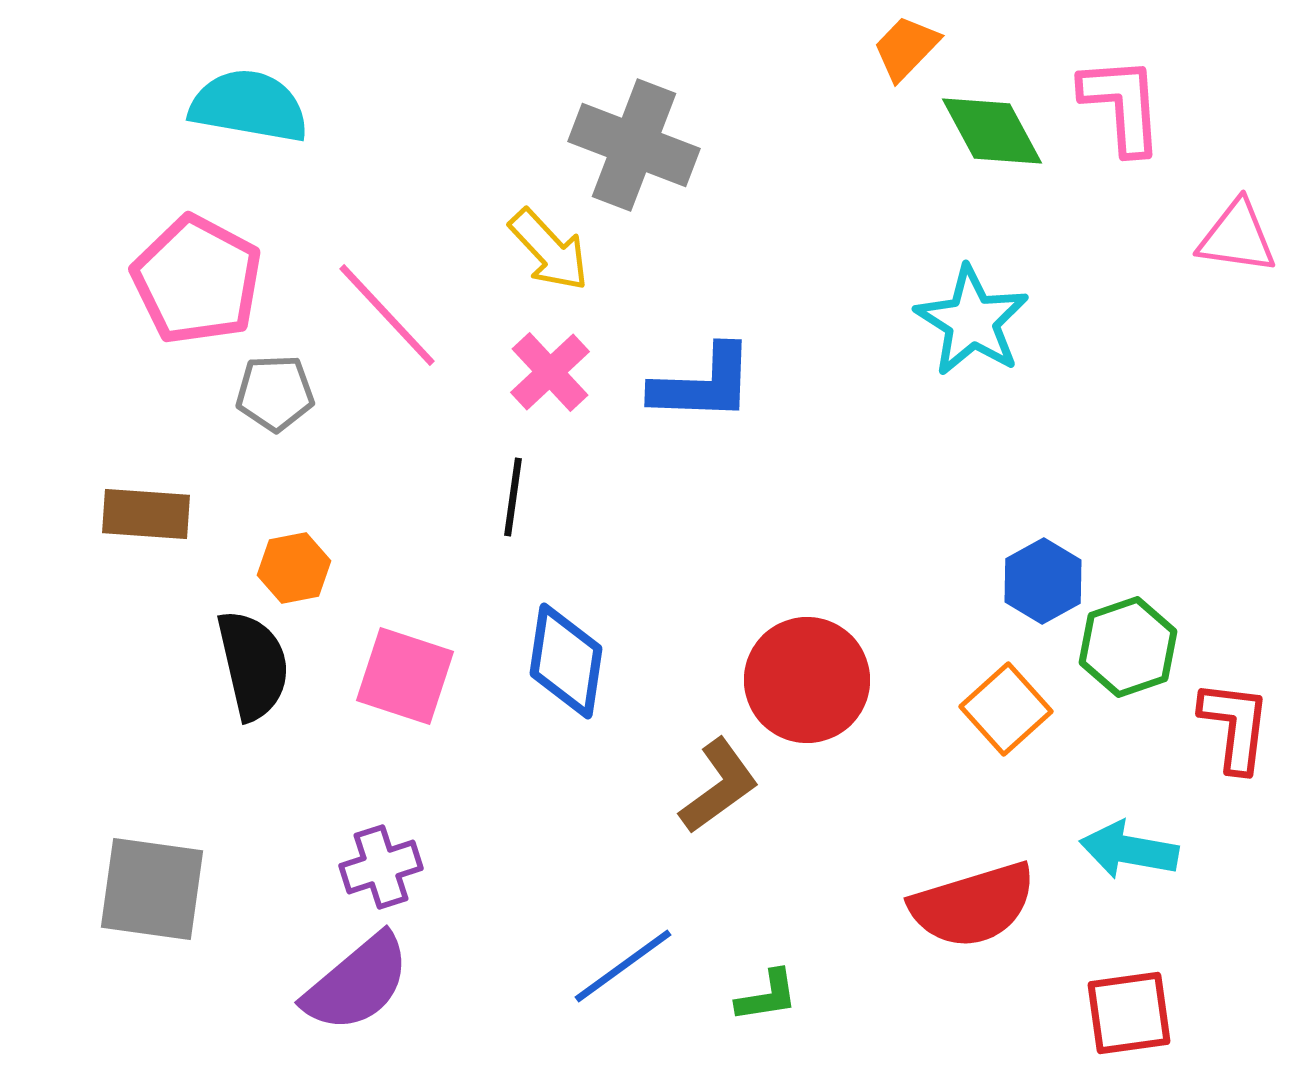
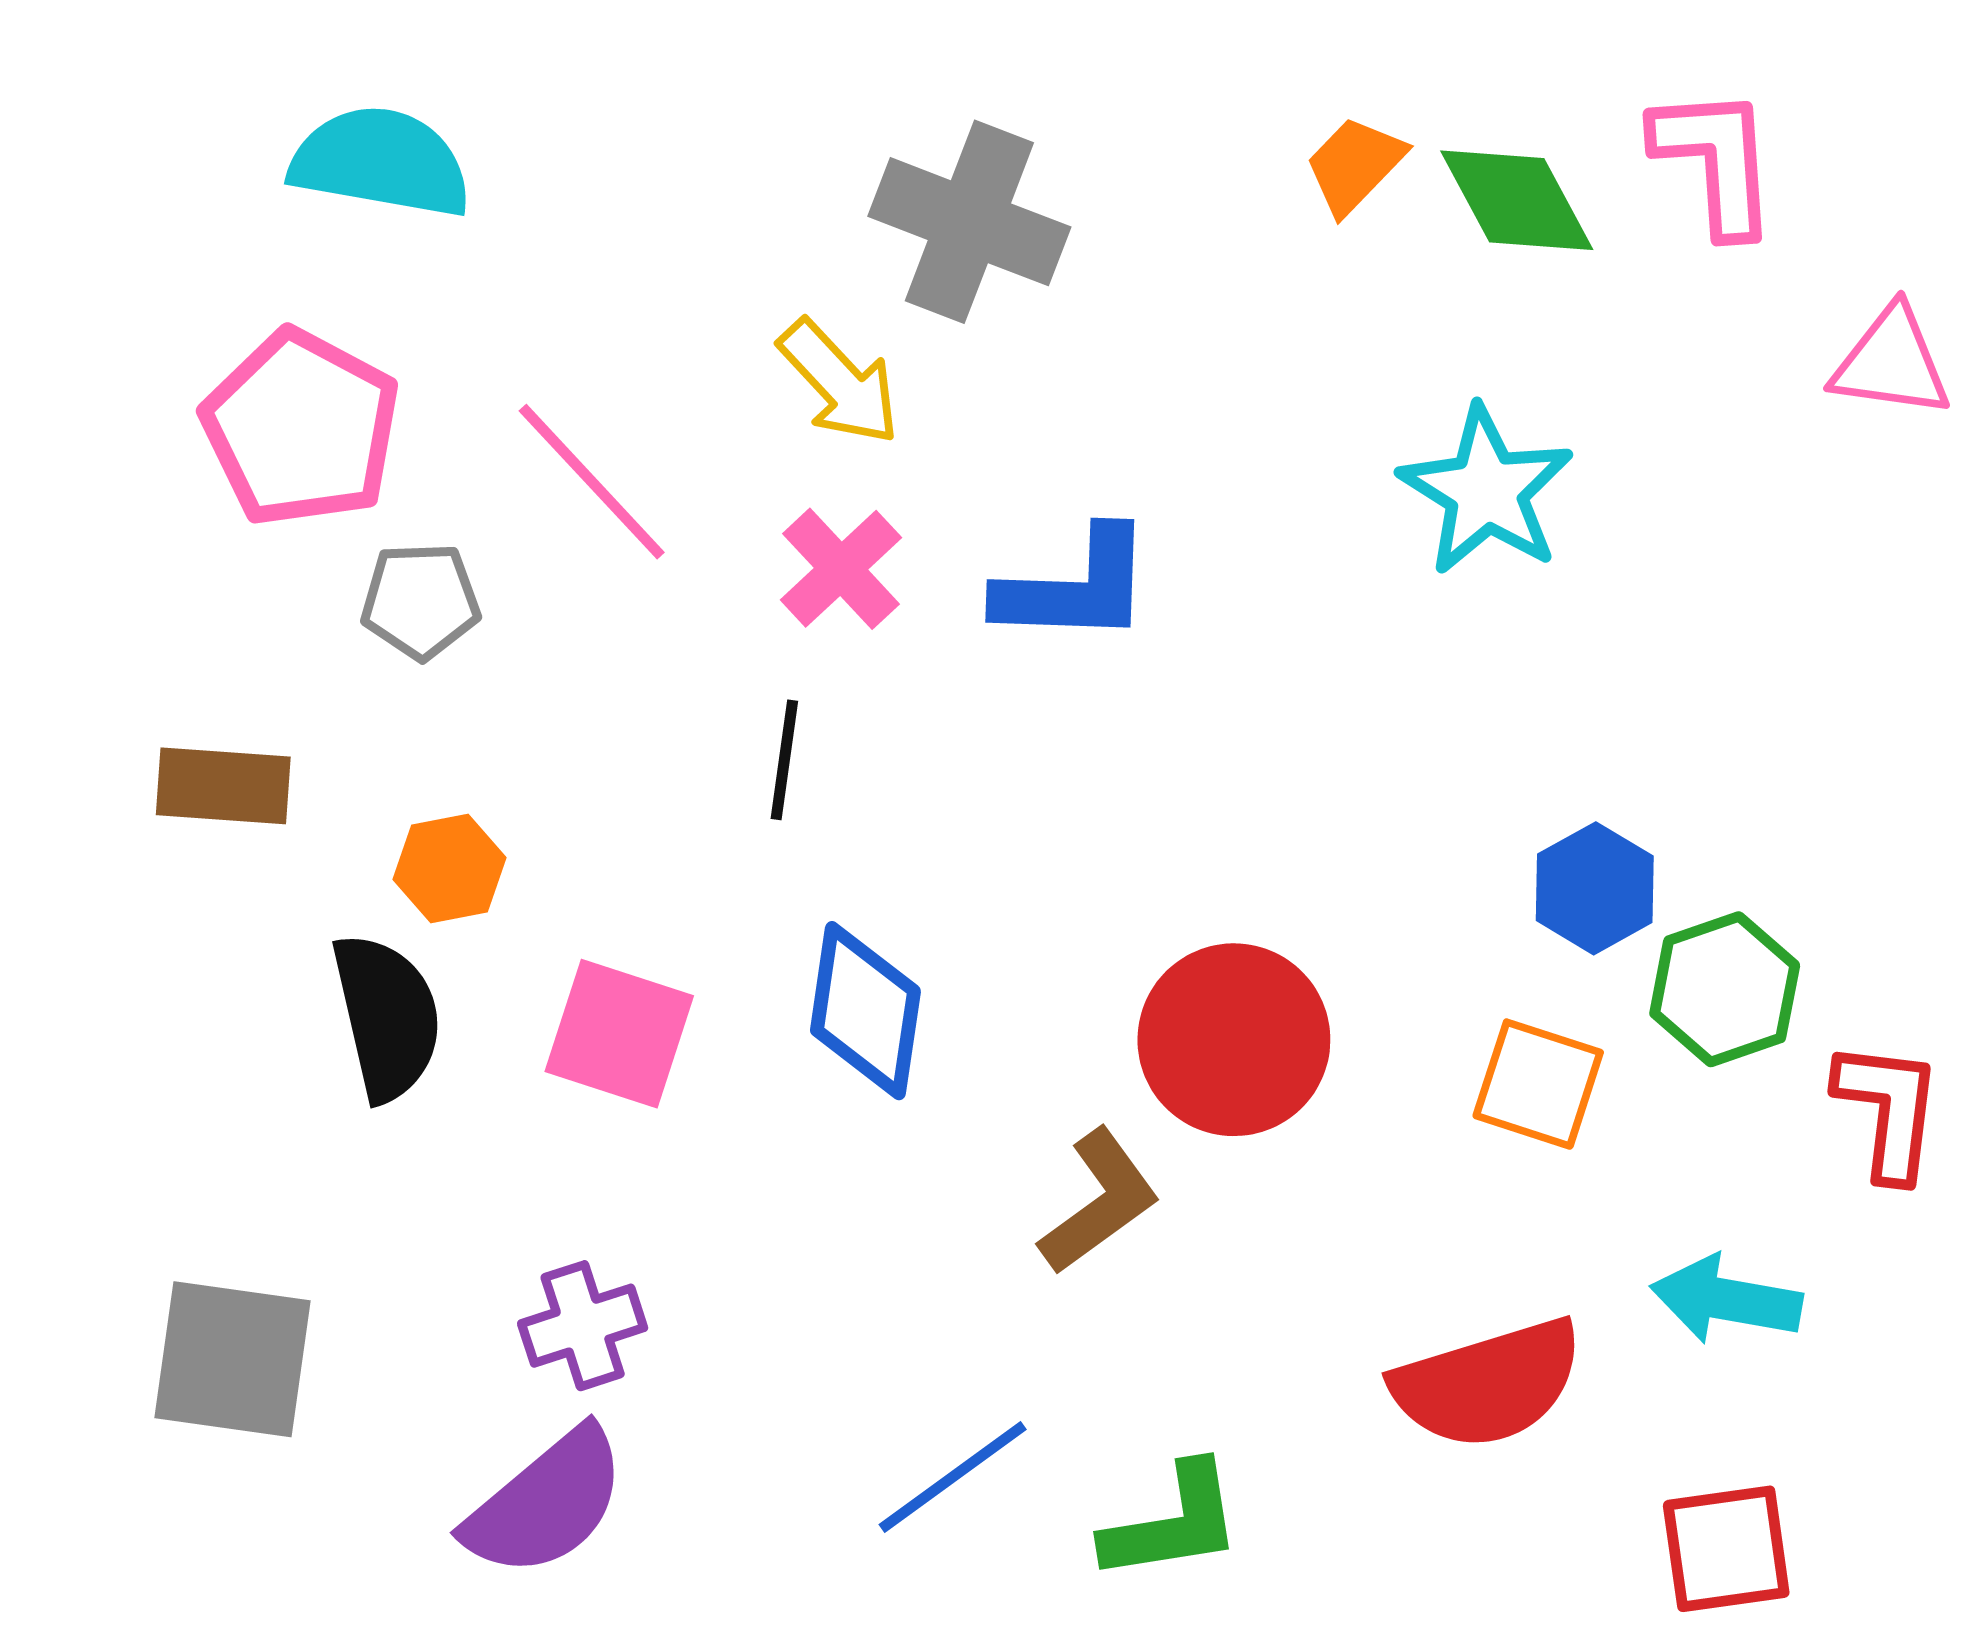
orange trapezoid: (906, 48) -> (1355, 165), moved
orange square: (1006, 709) -> (1538, 1084), turned -30
green L-shape: (767, 996) -> (1173, 1523), size x1.5

